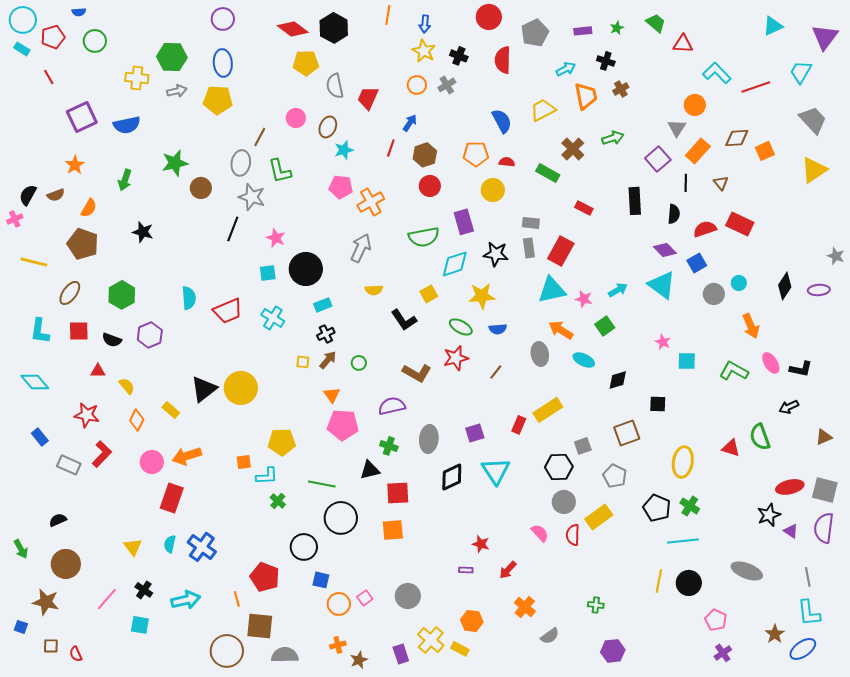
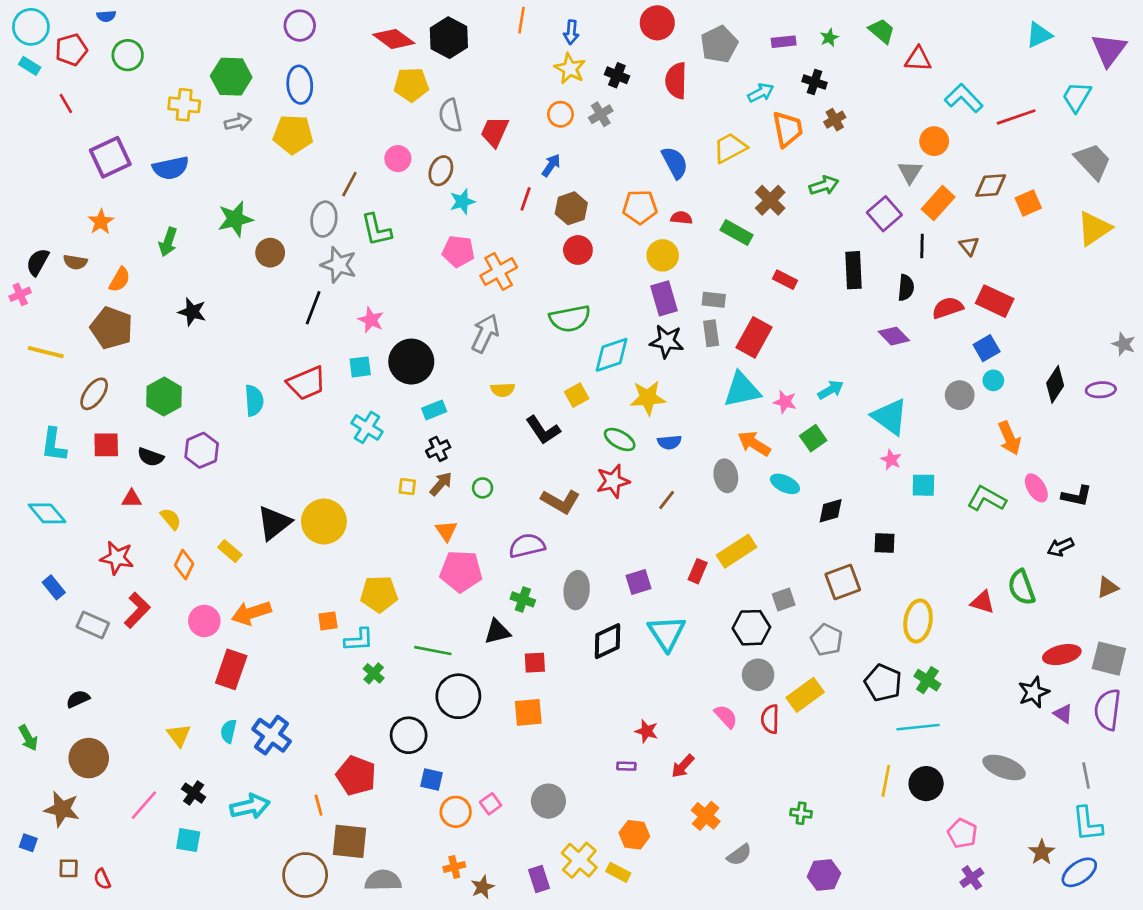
brown semicircle: (56, 195) -> (75, 262), turned 30
purple rectangle: (464, 222) -> (664, 298), moved
blue square: (697, 263) -> (987, 348), moved
cyan triangle: (662, 285) -> (890, 417), moved
red trapezoid: (228, 311) -> (306, 383), moved
red square: (398, 493) -> (535, 663), size x0.7

